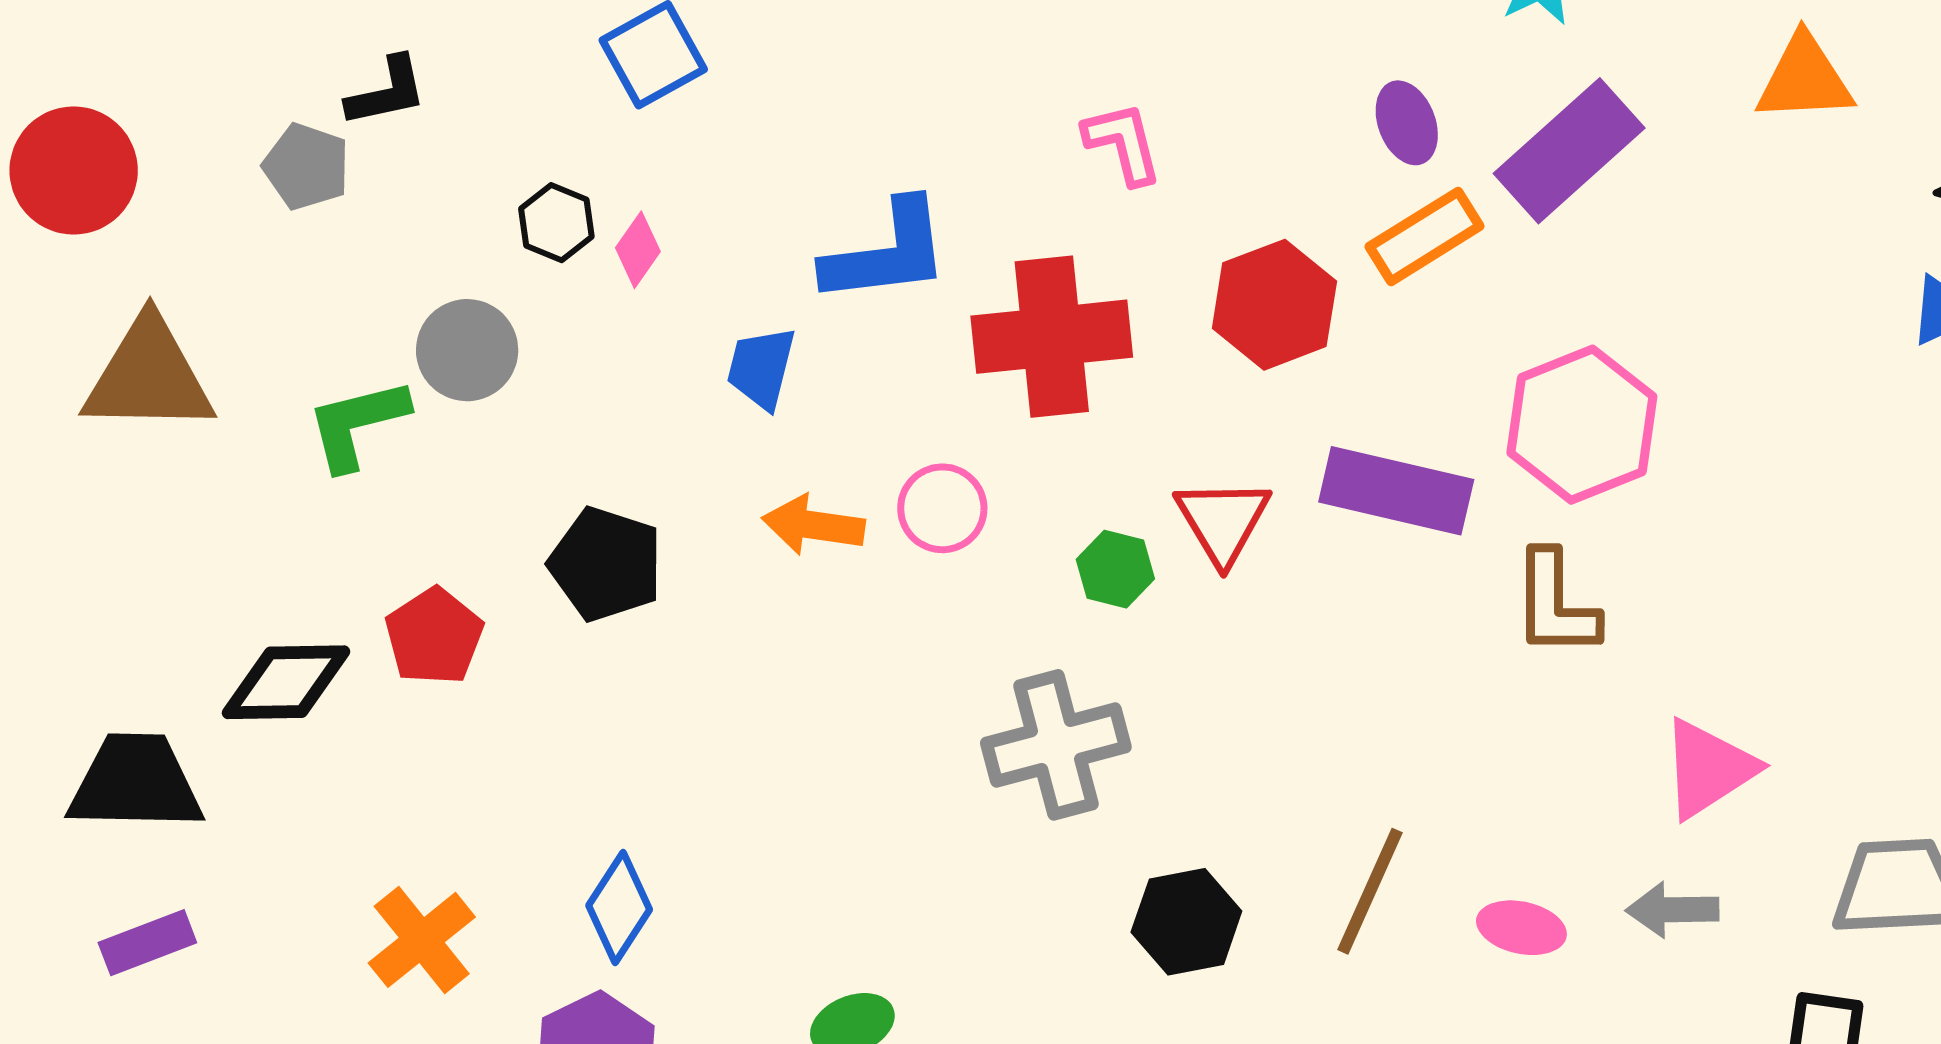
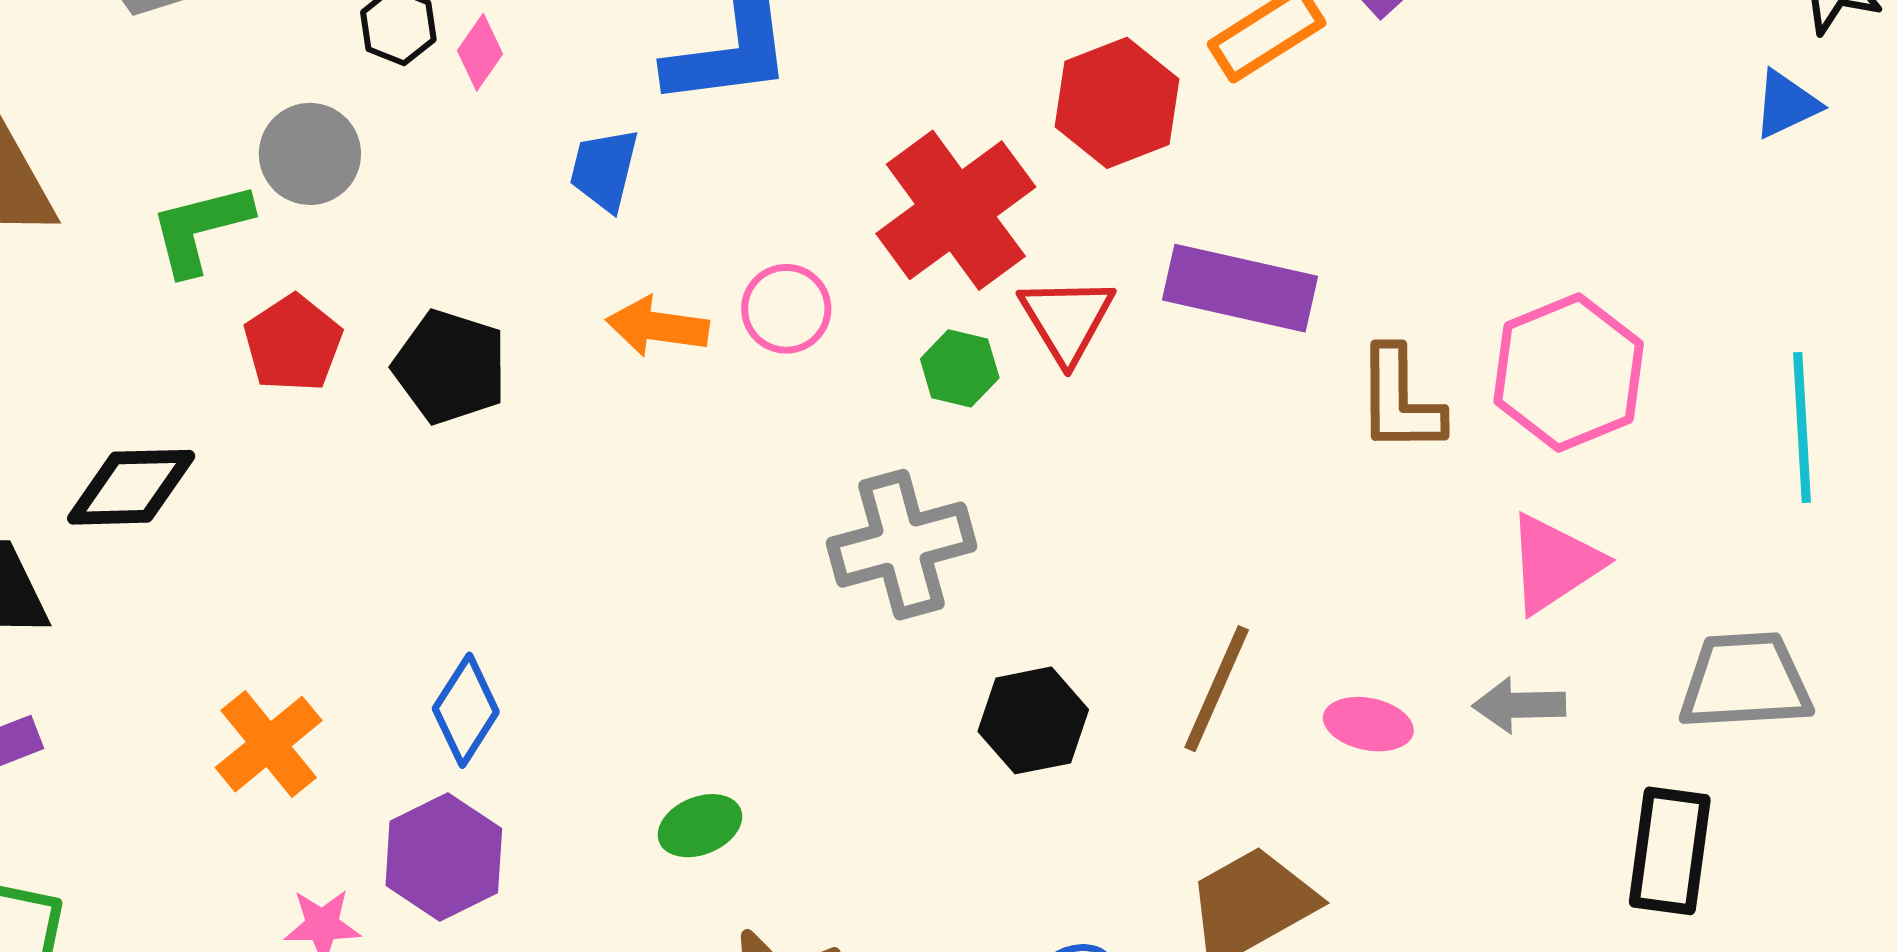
red cross: (1052, 337) -> (956, 210), moved, turned -30
pink hexagon: (1582, 425) -> (1569, 373), moved
red pentagon: (434, 636) -> (293, 343), moved

